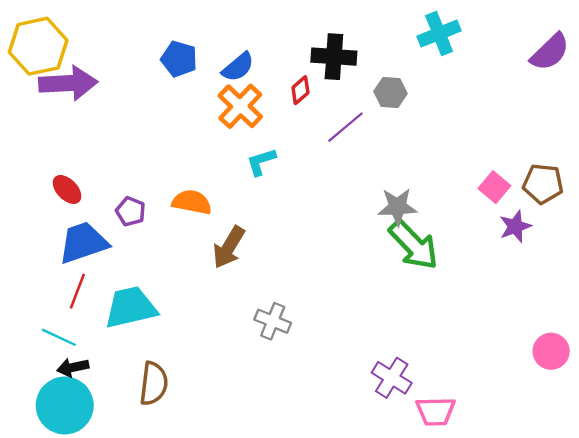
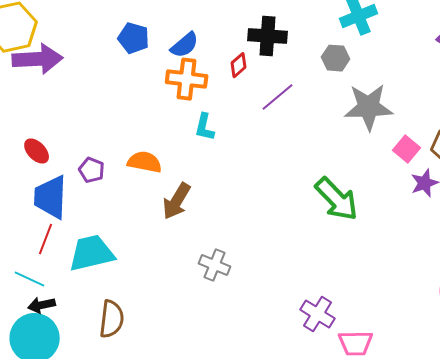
gray hexagon: (390, 92) -> (336, 58), moved
orange cross: (240, 106) -> (187, 79), turned -36
cyan L-shape: (261, 162) -> (205, 127), turned -60
gray star: (397, 207) -> (369, 107), moved, size x1.4
blue trapezoid: (83, 243) -> (51, 197), turned -69

